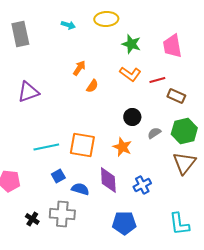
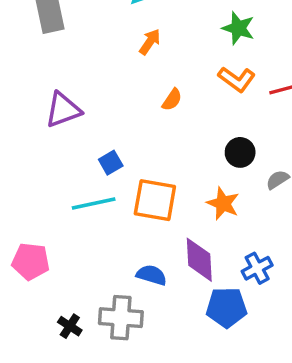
orange arrow: (79, 68) -> (150, 42), moved
blue square: (58, 176) -> (111, 163), moved
blue pentagon: (124, 223) -> (226, 307), moved

